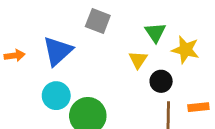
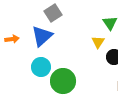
gray square: (98, 21) -> (53, 13), moved, turned 36

